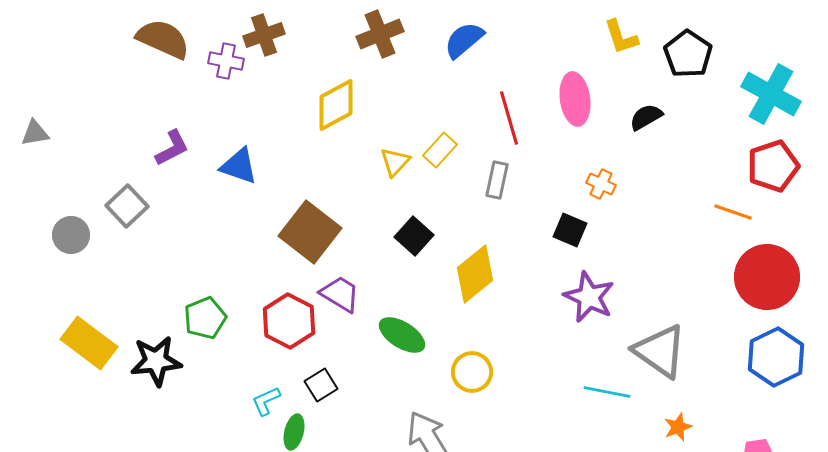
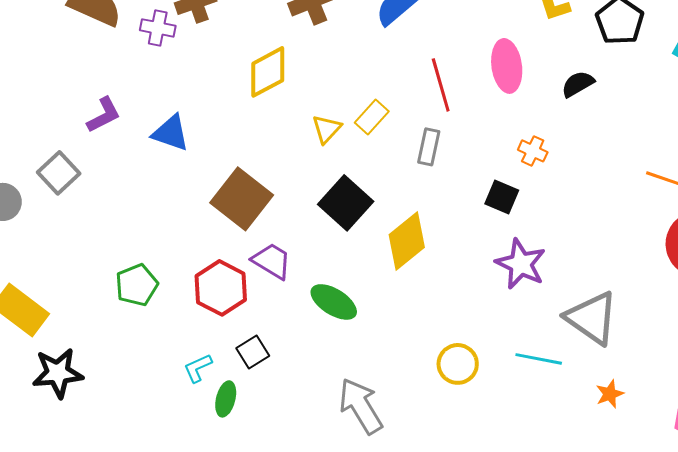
black square: (414, 236) -> (346, 203), size x1.4
black star: (156, 361) -> (58, 373), moved
yellow circle: (472, 372) -> (458, 364), moved

